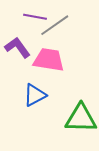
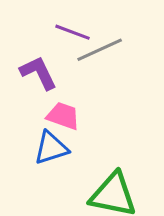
pink trapezoid: (49, 60) -> (63, 116), moved, size x0.7

